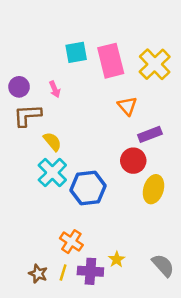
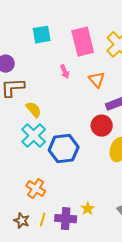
cyan square: (76, 52) -> (42, 35), moved
pink arrow: (55, 89) -> (65, 72), moved
orange cross: (71, 242) -> (36, 189), moved

